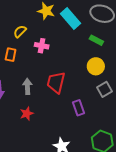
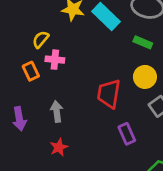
pink cross: (42, 46) -> (55, 60), moved
orange rectangle: (11, 55) -> (31, 71), turned -32
red trapezoid: (56, 82) -> (109, 94), moved

